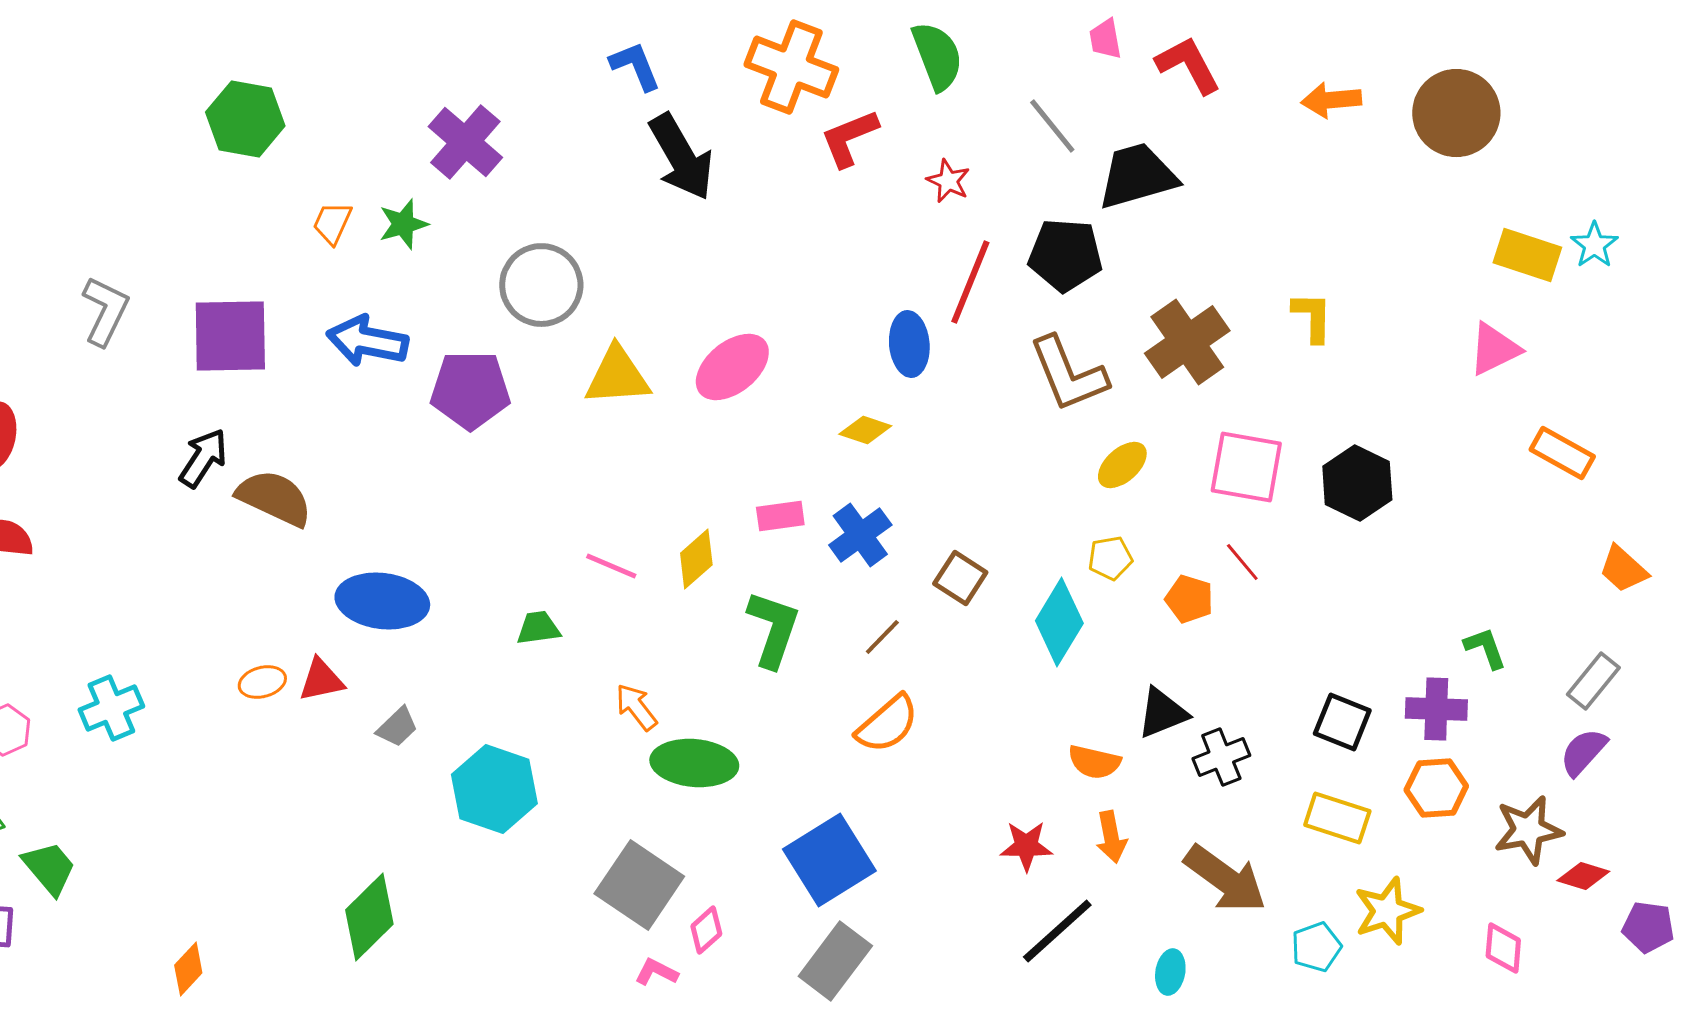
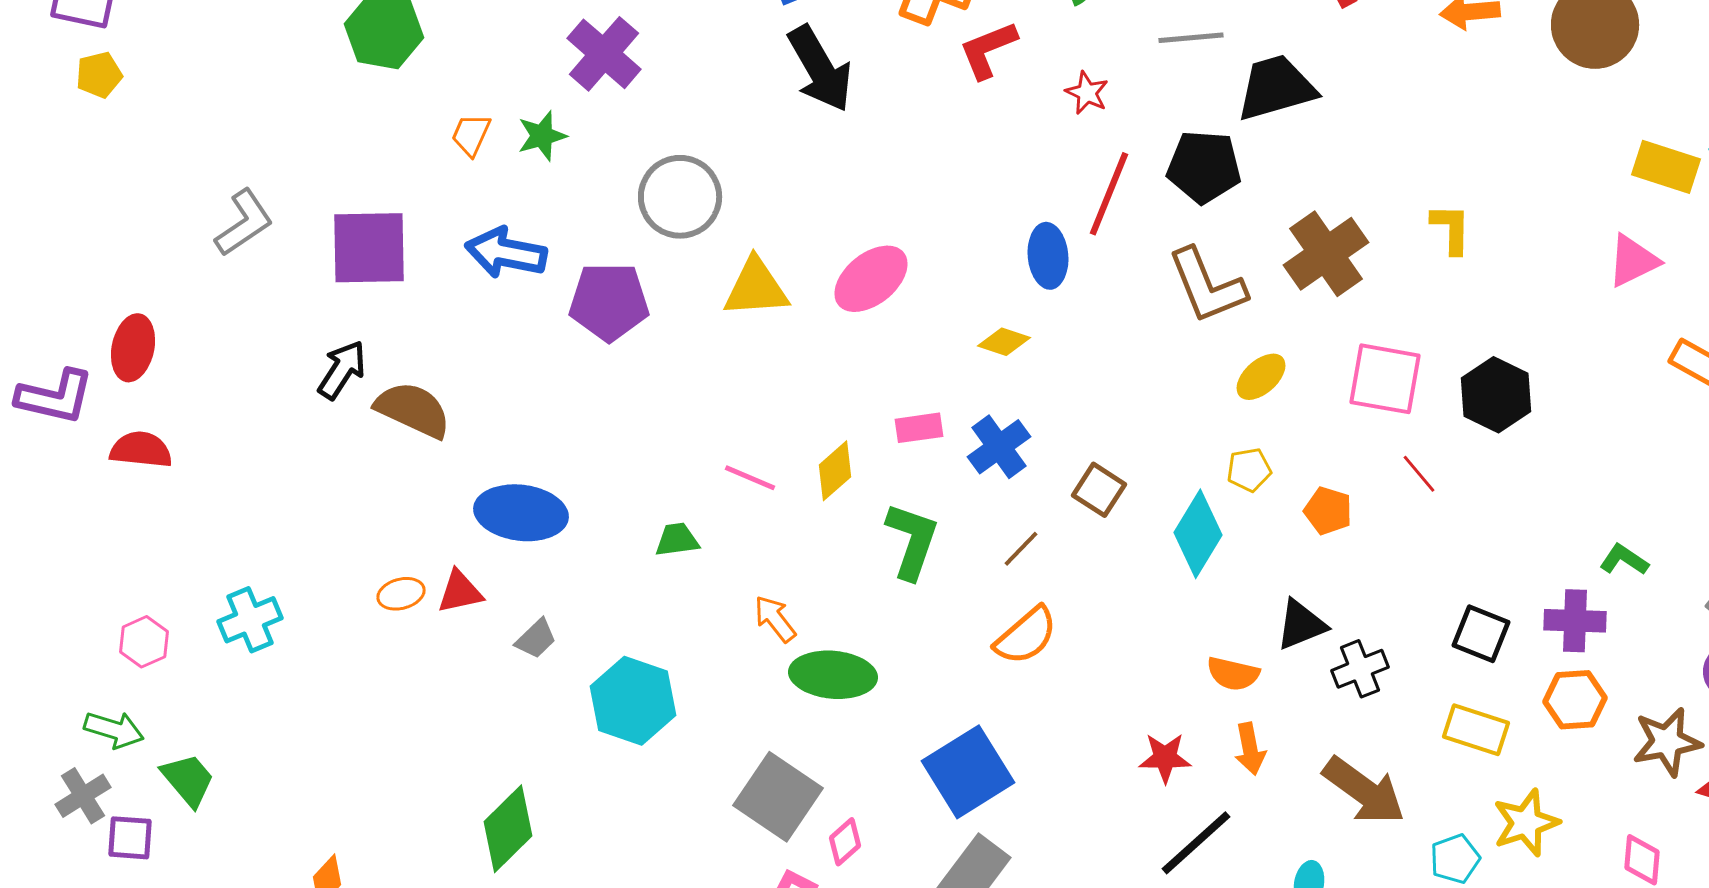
gray line: (1052, 126) -> (1191, 38), turned -56
gray L-shape: (105, 311) -> (244, 223), turned 30
red line: (1242, 562) -> (1419, 474), moved
green L-shape: (1485, 648) -> (1624, 560), turned -36

